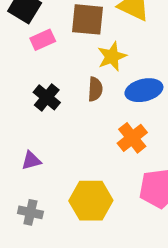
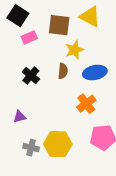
gray cross: (30, 212) -> (31, 148), moved

